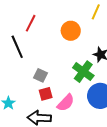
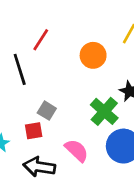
red square: (46, 94) -> (34, 131), moved
pink semicircle: (66, 103) -> (77, 150), turned -96

